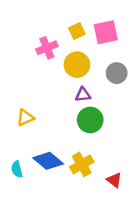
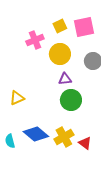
red triangle: (114, 180) -> (85, 143), moved

